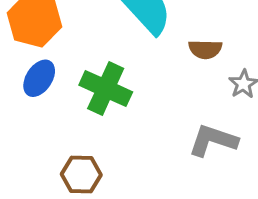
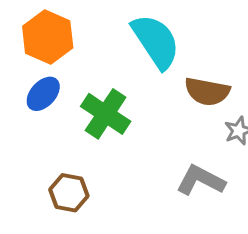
brown semicircle: (205, 49) -> (207, 92), size x1.4

